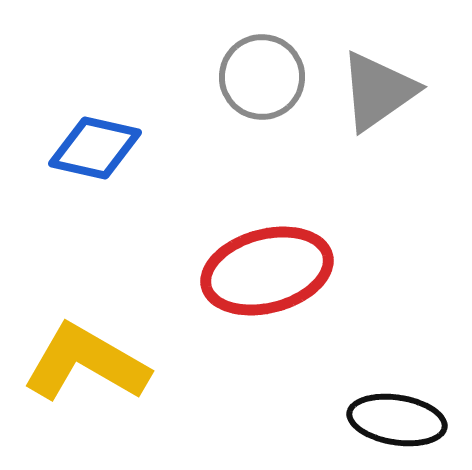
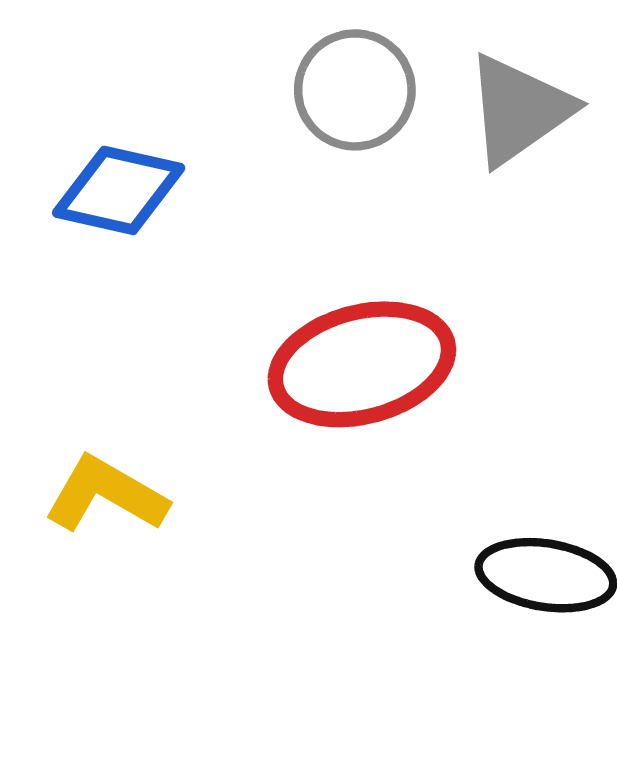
yellow L-shape: (86, 363) -> (106, 495), size x0.7

